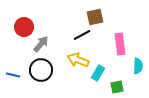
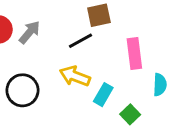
gray arrow: (41, 44) -> (30, 32), moved
green square: (117, 87) -> (130, 114), turned -32

